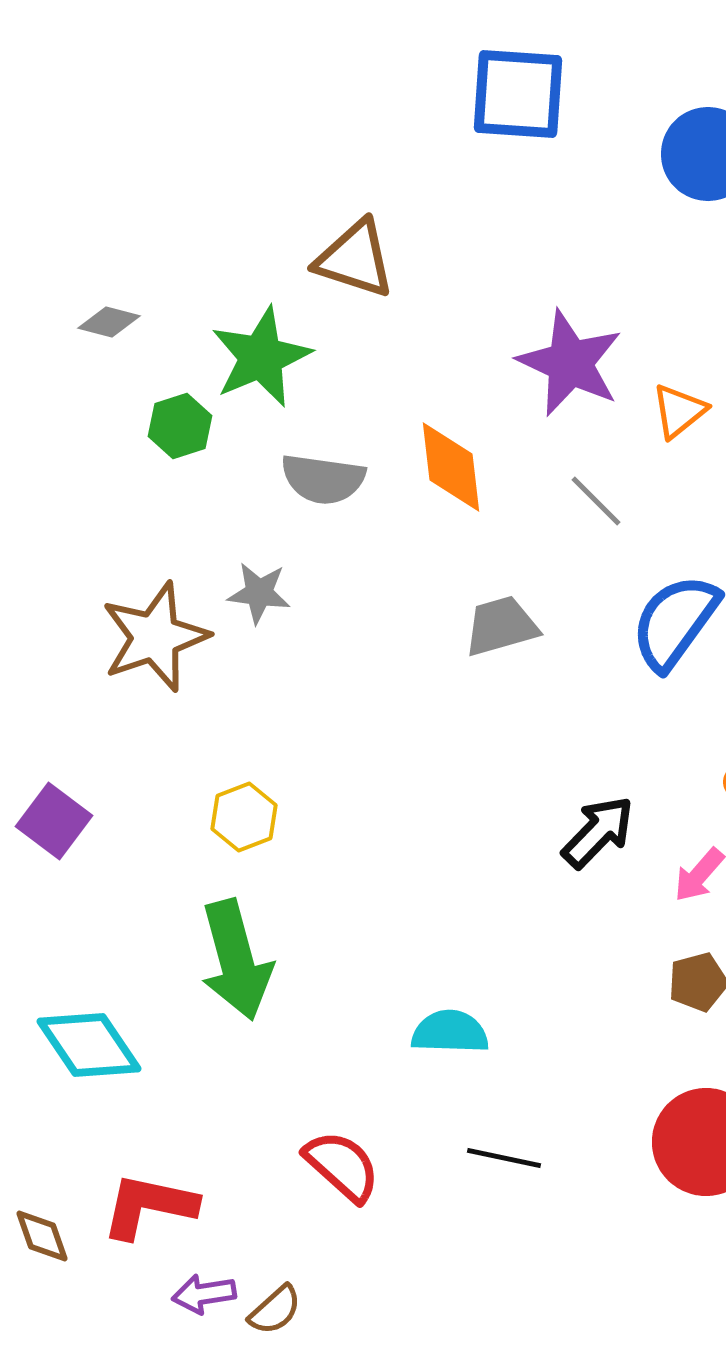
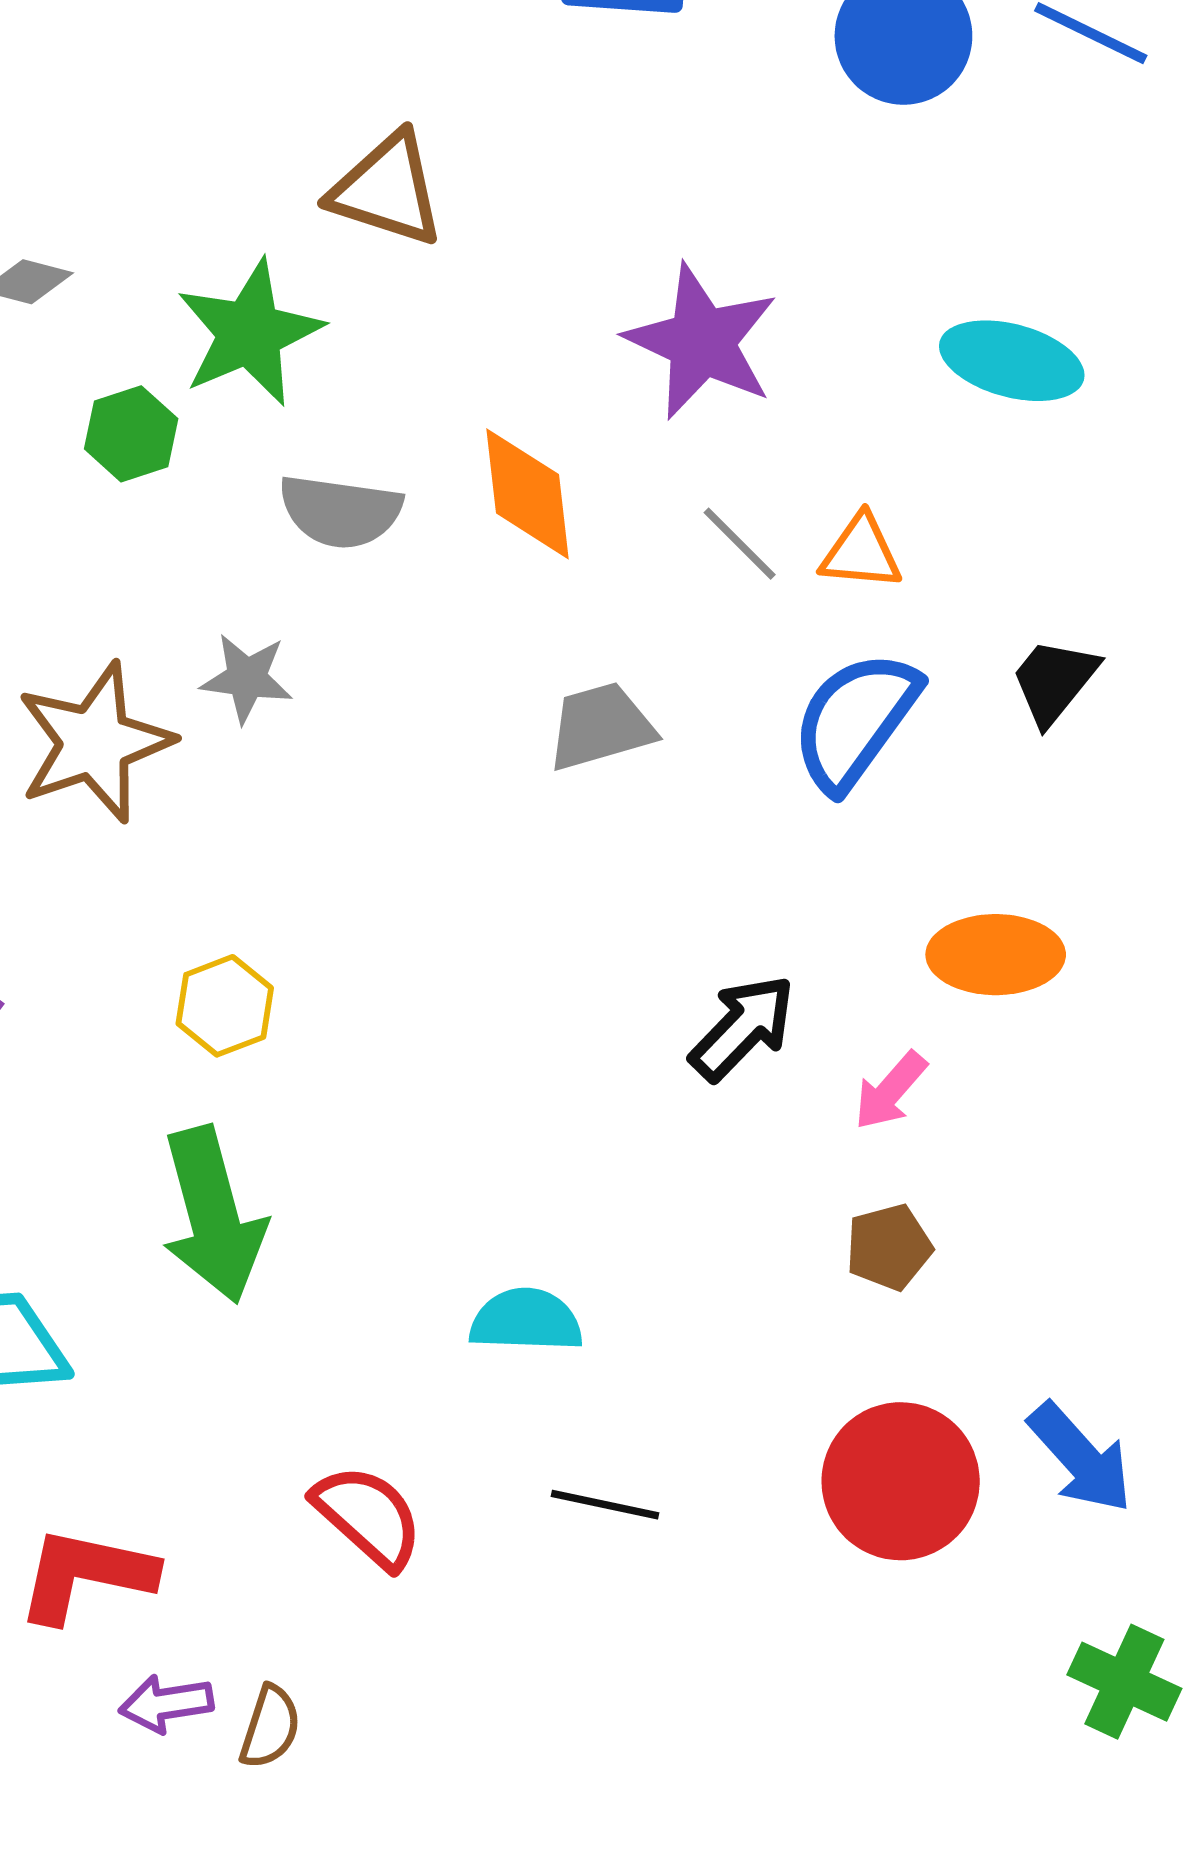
orange triangle: (679, 411) -> (861, 552), moved, turned 44
brown semicircle: (275, 1310) -> (270, 1727), turned -30

